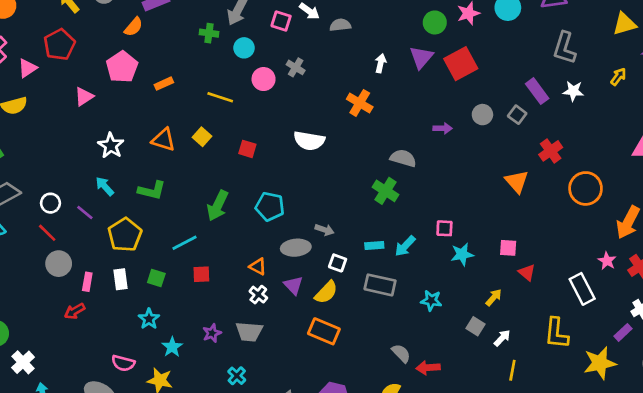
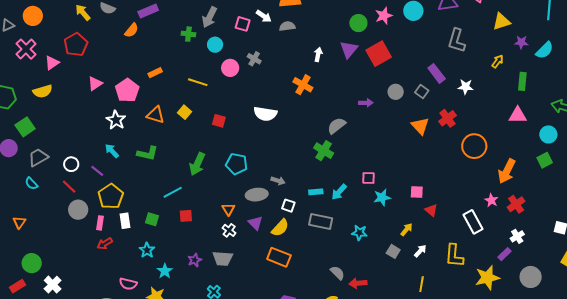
pink pentagon: (122, 67) -> (127, 90), moved
white star: (573, 91) -> (466, 87), moved
gray semicircle: (403, 158) -> (336, 126), turned -54
orange triangle: (517, 181) -> (420, 126), moved
yellow pentagon: (125, 235) -> (111, 196), moved
orange triangle: (258, 267) -> (228, 209), turned 32
red arrow: (75, 311) -> (105, 244), moved
white arrow: (502, 338) -> (420, 251), moved

